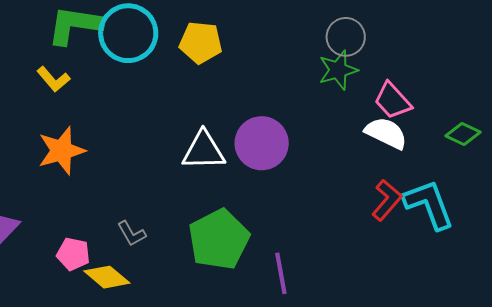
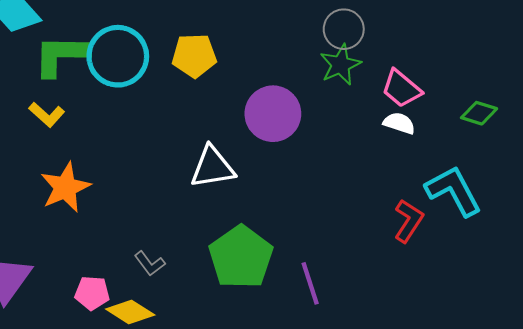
white semicircle: (386, 133) -> (399, 123), size x0.7
purple circle: (262, 143) -> (273, 114), moved
red L-shape: (387, 200) -> (409, 221), moved

